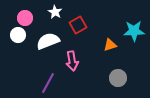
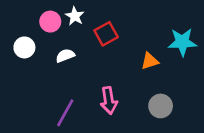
pink circle: (25, 18) -> (50, 22), moved
white semicircle: (48, 41) -> (65, 56), size x0.6
pink arrow: (72, 61) -> (109, 101), moved

